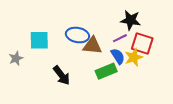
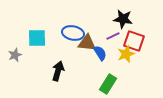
blue semicircle: (118, 56) -> (100, 53), moved
green rectangle: (106, 71) -> (108, 84), moved, turned -36
black arrow: (62, 75) -> (58, 71), turned -126

